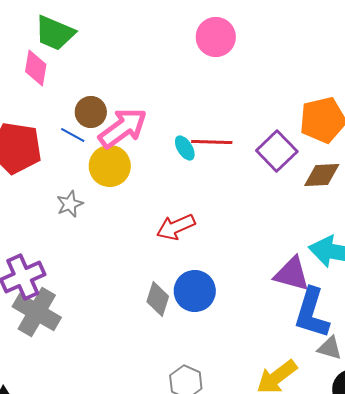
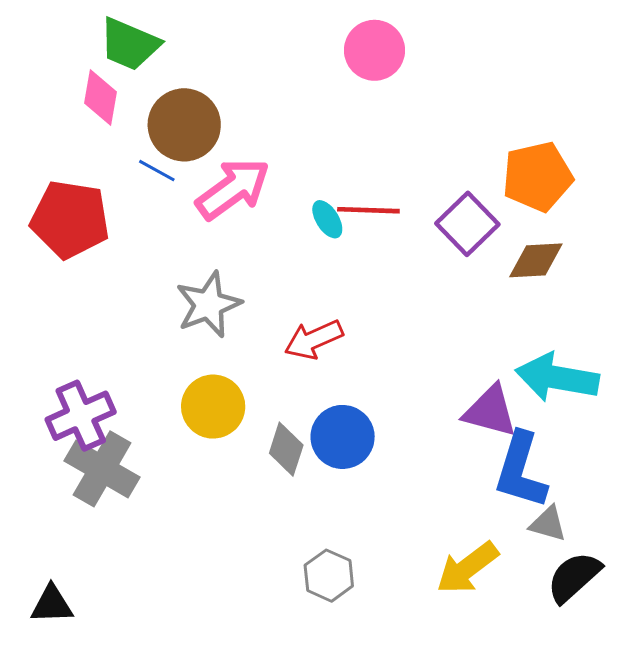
brown circle: (91, 112) -> (184, 125), moved, size x1.5
blue line: (73, 135) -> (157, 171), moved
yellow circle: (110, 166) -> (213, 407), moved
gray star: (70, 204) -> (209, 305), moved, size x1.6

